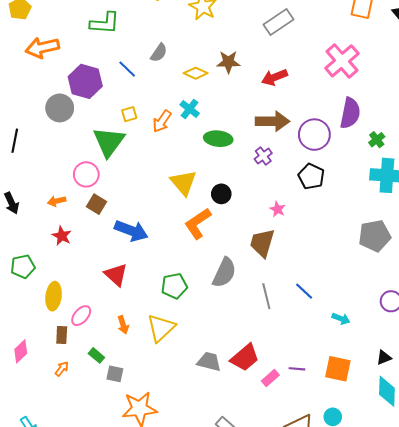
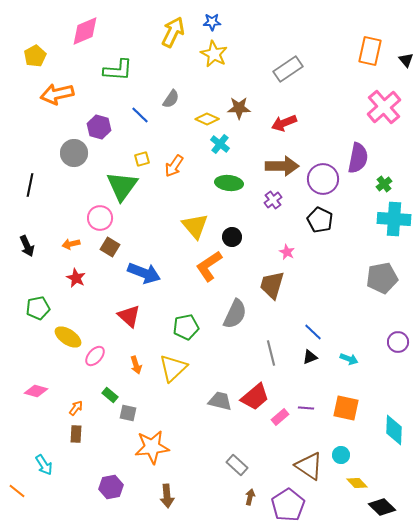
pink cross: (342, 61) -> (384, 107), moved
purple hexagon: (85, 81) -> (99, 127), size x0.7
cyan cross: (190, 109) -> (220, 144), moved
yellow ellipse: (54, 296) -> (68, 337), turned -64
gray line: (266, 296) -> (271, 353), moved
brown rectangle: (62, 335) -> (76, 434), moved
pink diamond: (21, 351) -> (36, 391), turned 60
black triangle: (384, 358) -> (310, 357), moved

